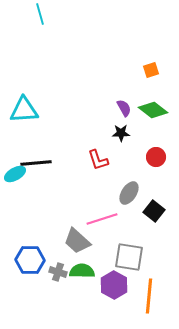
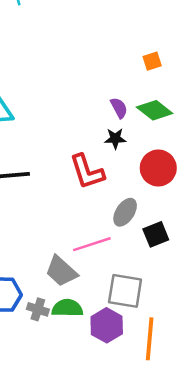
red circle: (156, 157) -> (158, 168), size x1.5
red L-shape: (98, 160) -> (87, 172), size x1.4
black square: (154, 211) -> (156, 234), turned 30

